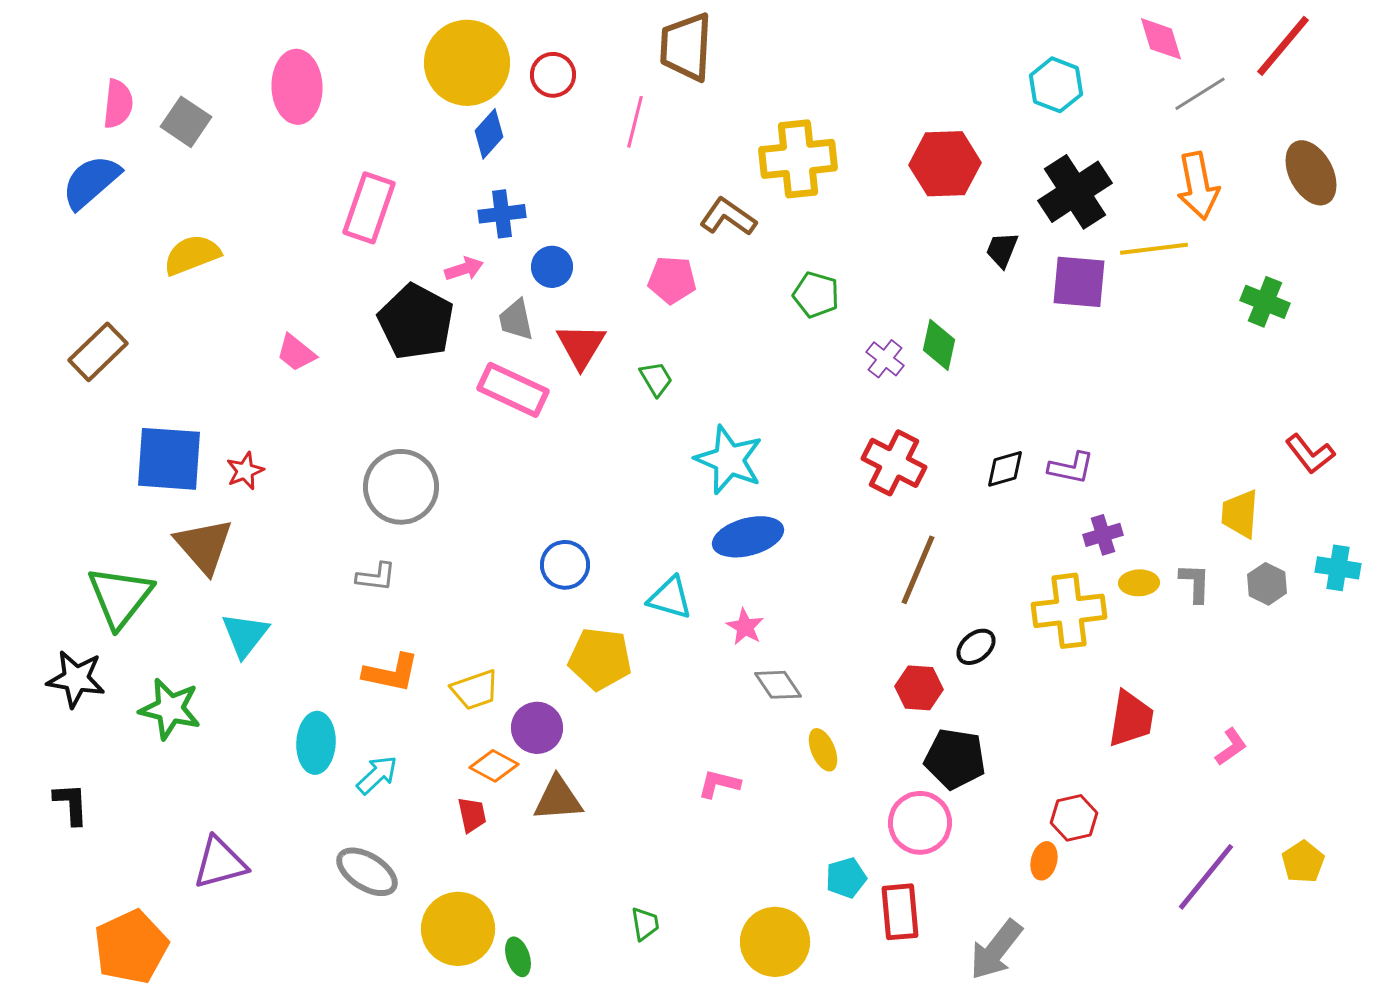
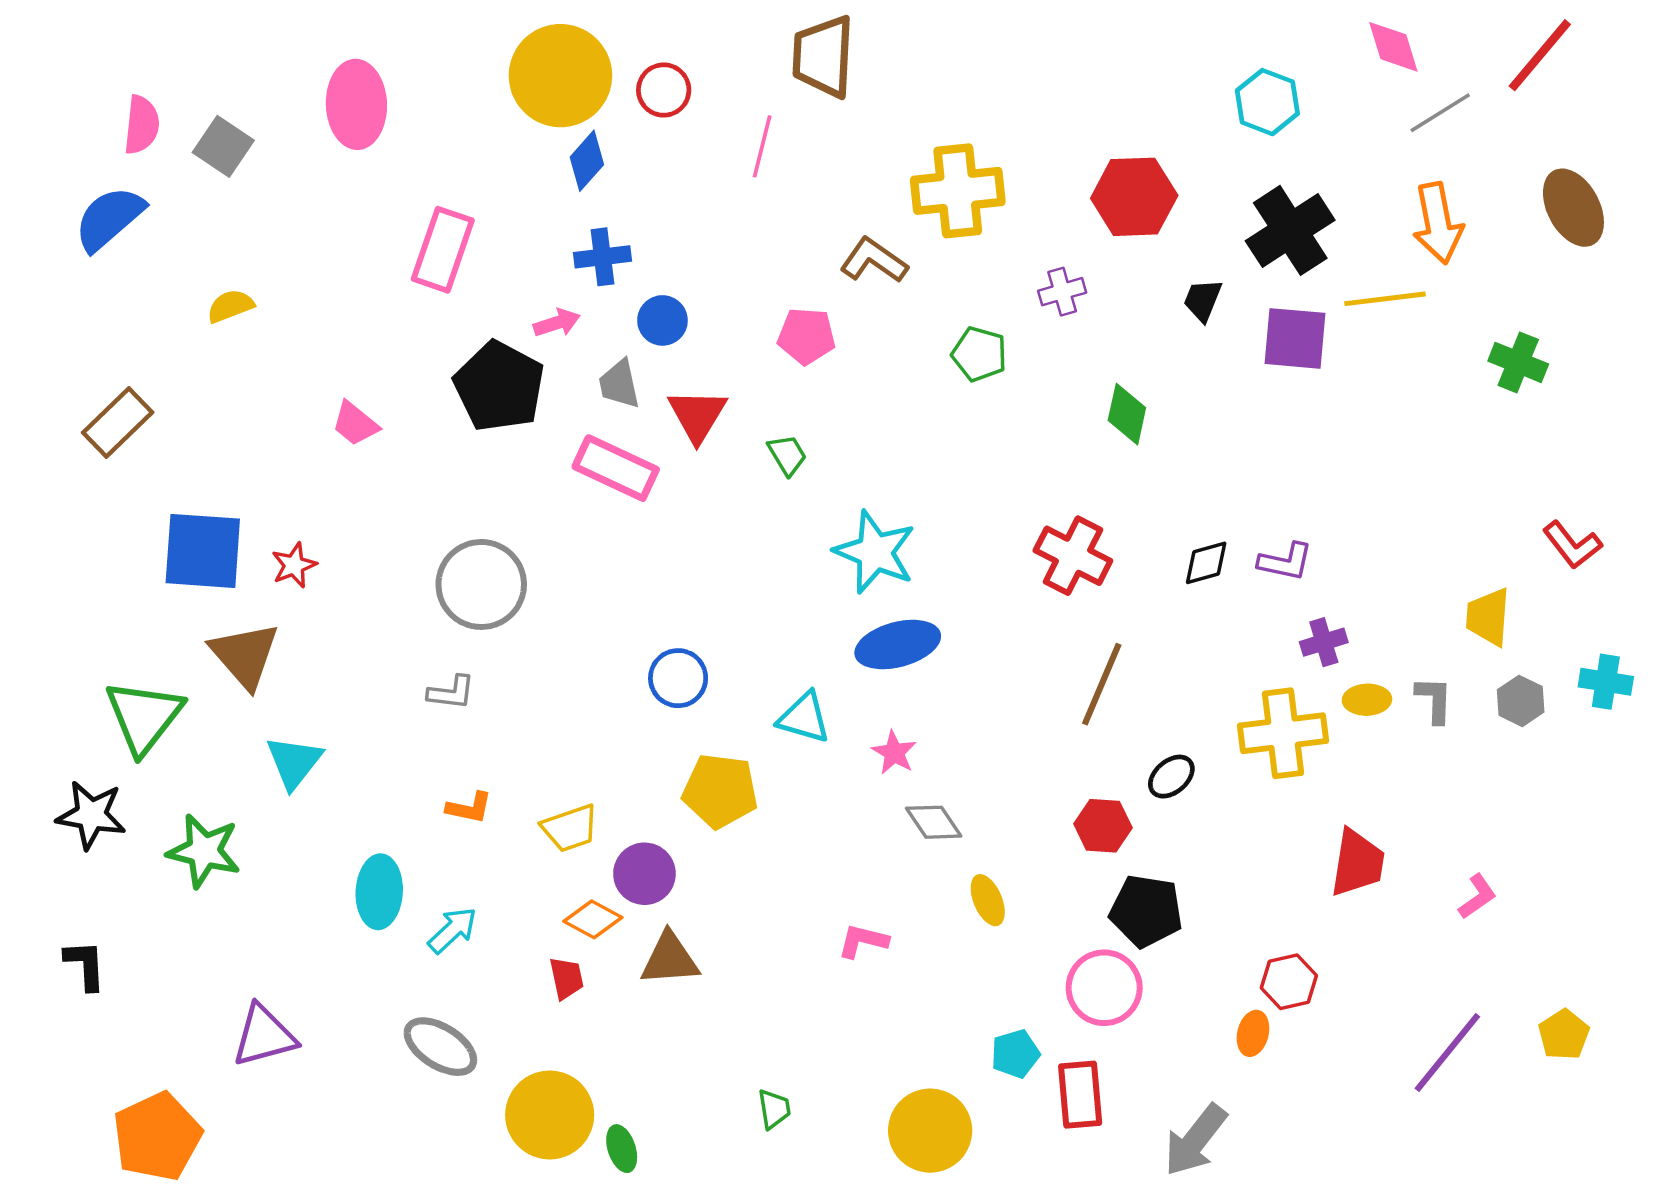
yellow semicircle: (192, 255) -> (230, 306), size x0.7
purple cross: (885, 359) -> (1062, 292), moved, turned 36
orange L-shape: (391, 673) -> (469, 808), size x0.7

